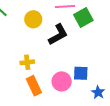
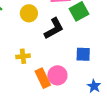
blue square: (81, 73) -> (83, 54), moved
orange rectangle: (34, 86) -> (43, 78), moved

